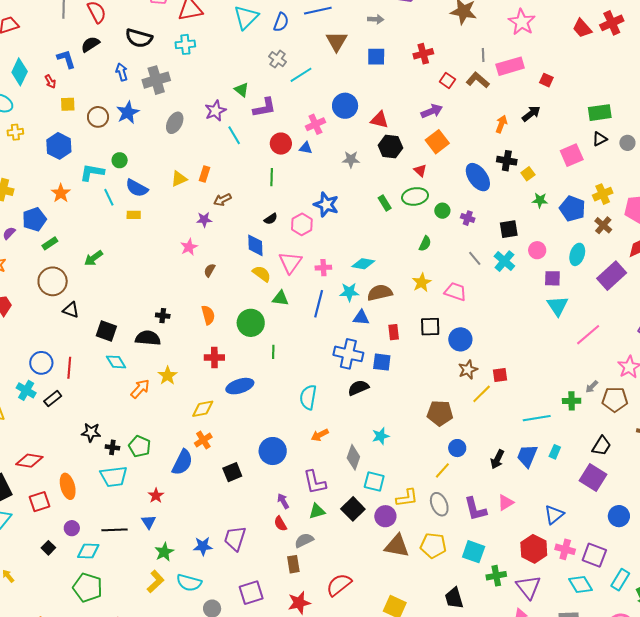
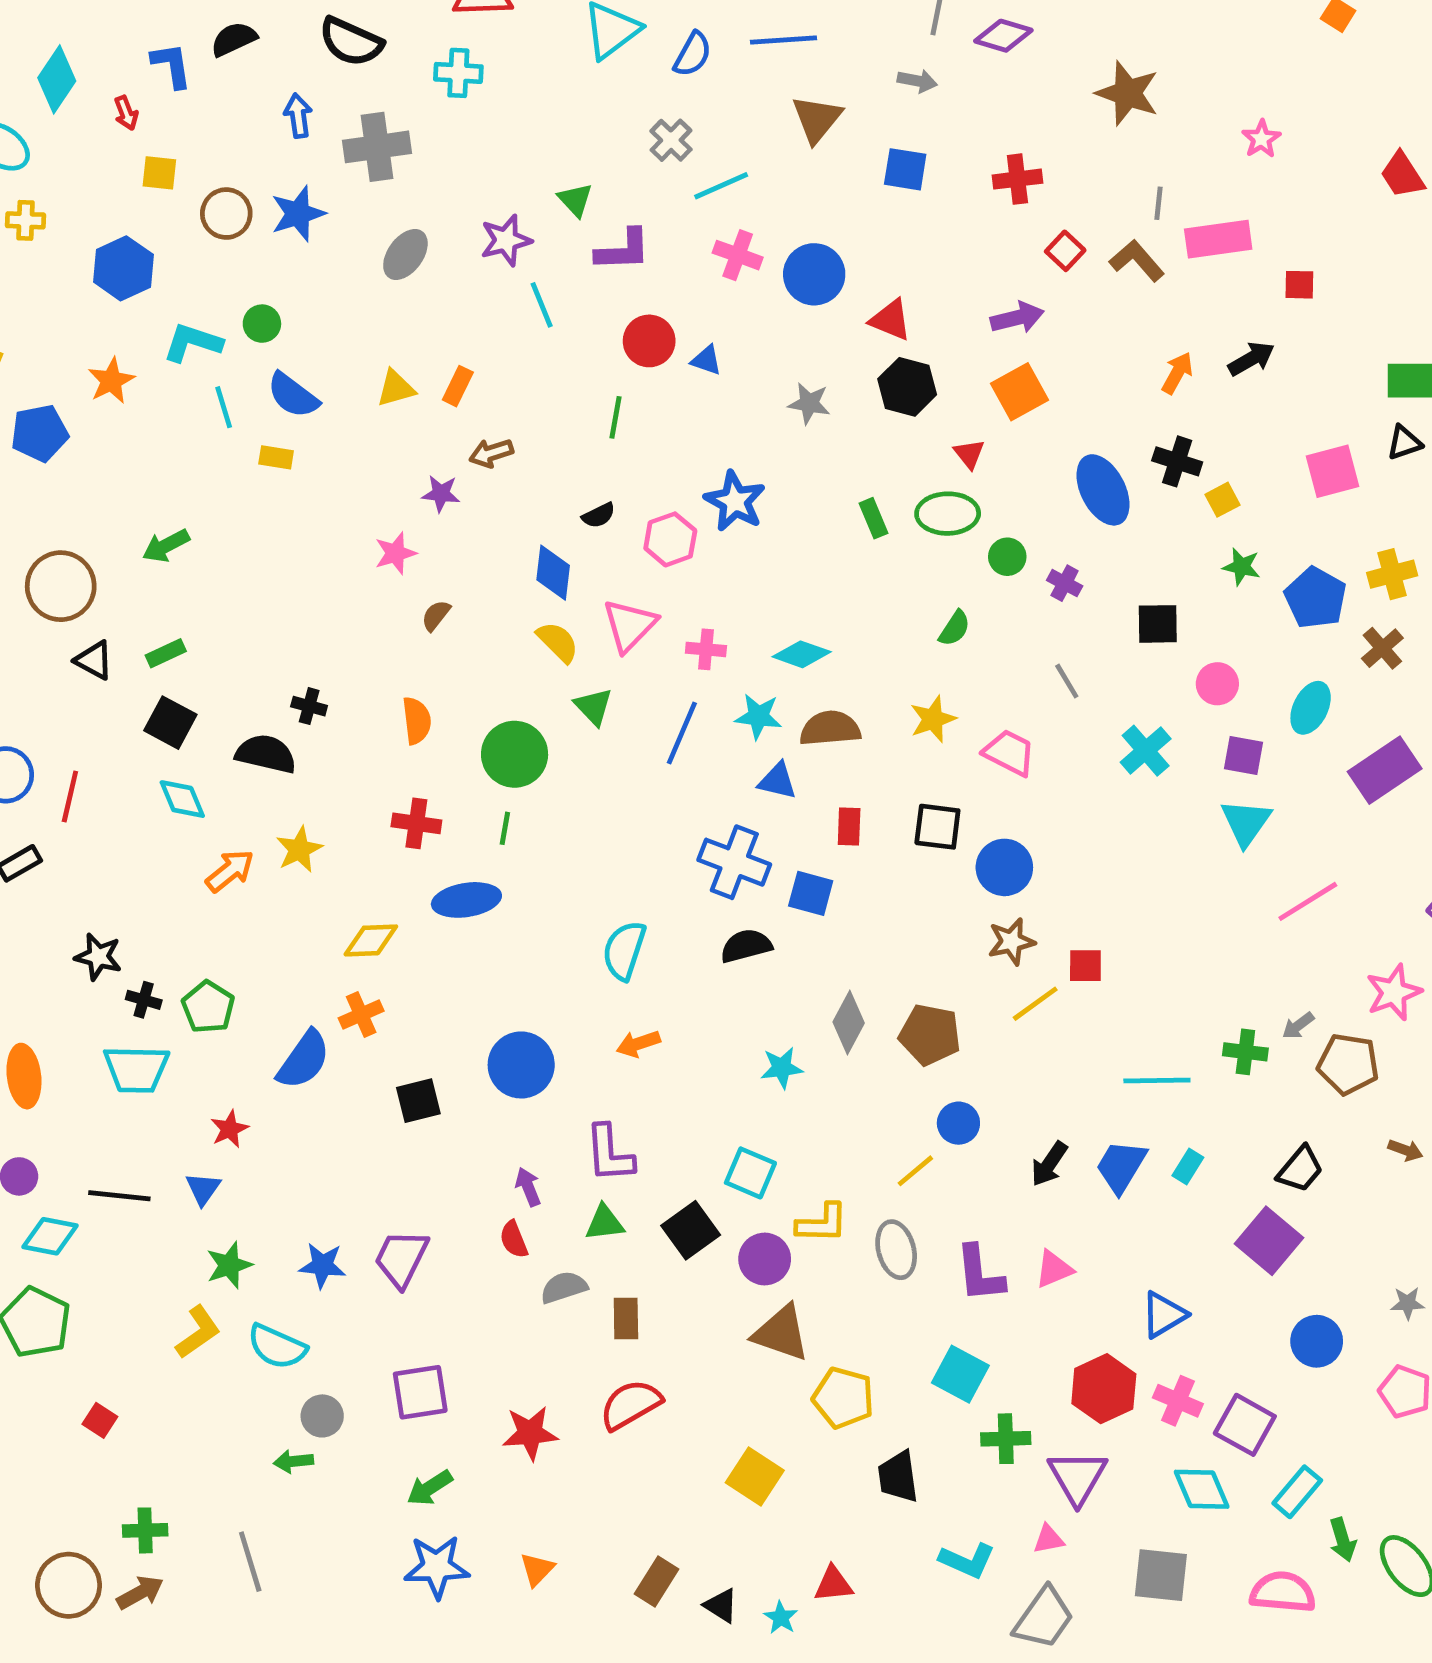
pink star: (522, 22) -> (1261, 139), size x0.6
red square: (546, 80) -> (1299, 285), turned -32
pink cross: (315, 124) -> (738, 255), moved, turned 36
green rectangle: (50, 243) -> (166, 653), moved
cyan cross: (504, 261) -> (1146, 751), moved
green triangle: (280, 298) -> (594, 707), turned 30
green line: (273, 352) -> (505, 828), moved
gray diamond: (353, 457) -> (849, 1023), moved
yellow pentagon: (433, 546) -> (843, 1398), moved
brown rectangle: (293, 564) -> (626, 1319), moved

